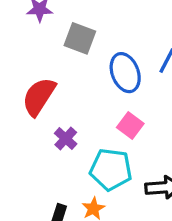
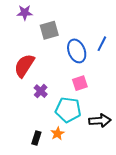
gray square: (80, 38) -> (49, 30), turned -36
pink square: (130, 125) -> (80, 83), turned 35

